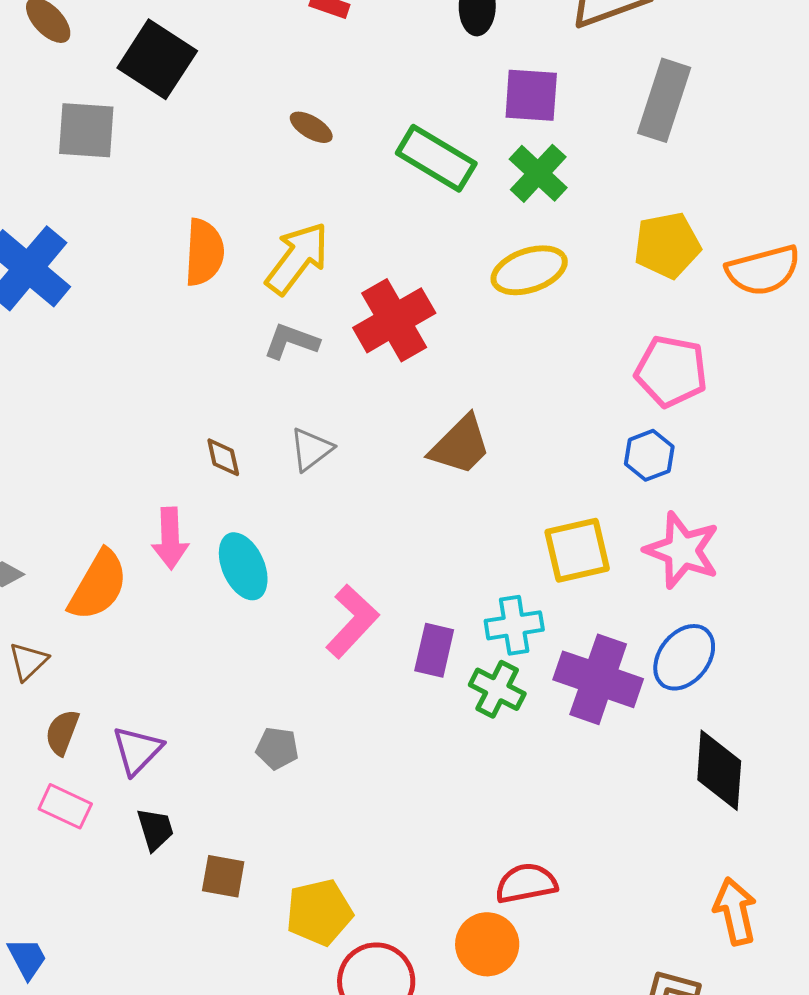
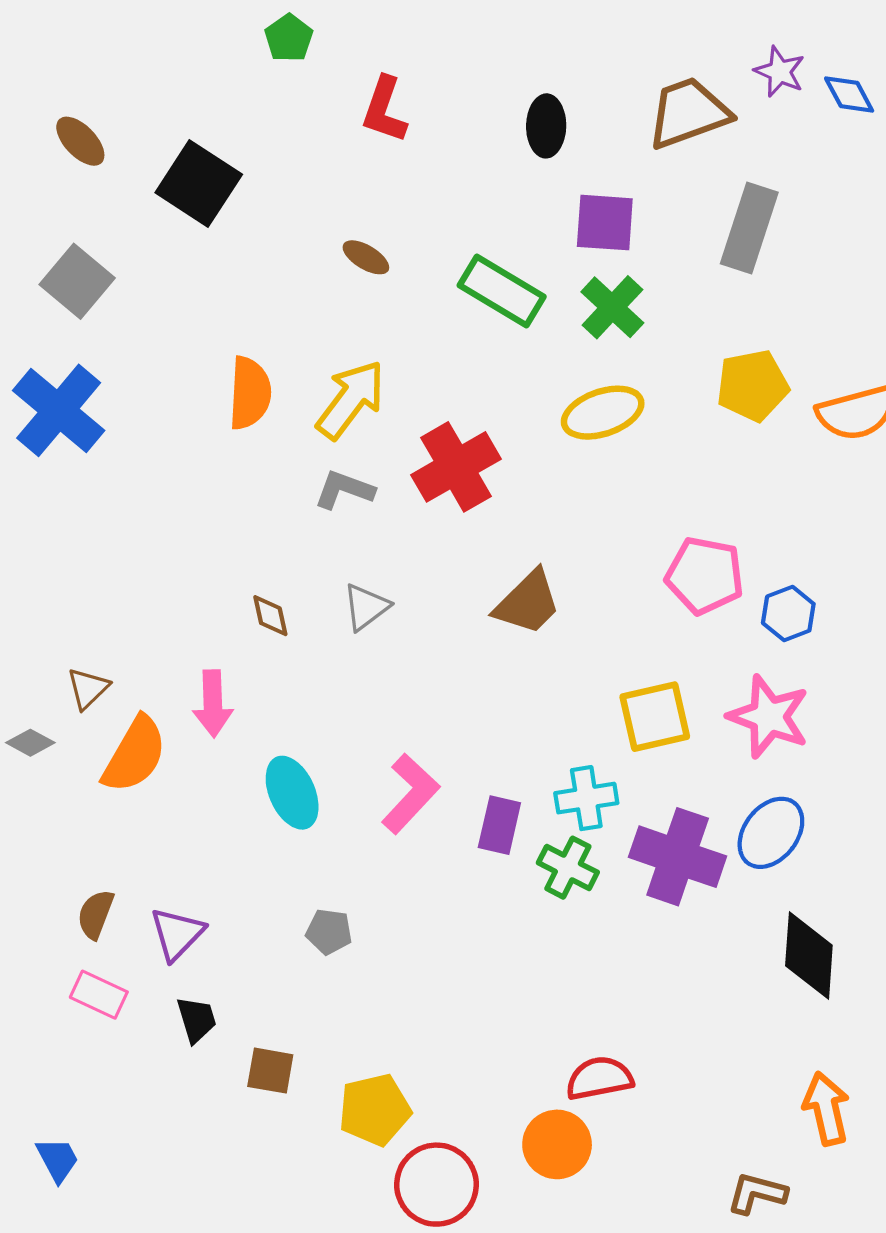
gray square: (86, 130) -> (77, 281), moved, turned 36
pink pentagon: (671, 371) -> (705, 575), moved
blue hexagon: (649, 455) -> (788, 613), moved
cyan ellipse: (243, 566) -> (292, 793), moved
brown triangle: (28, 661) -> (88, 688), moved

